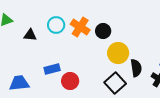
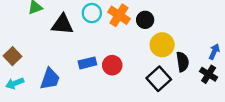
black triangle: (30, 35) -> (62, 24), size x1.5
red circle: (70, 81) -> (112, 65), moved
blue trapezoid: (19, 83) -> (50, 79), turned 115

